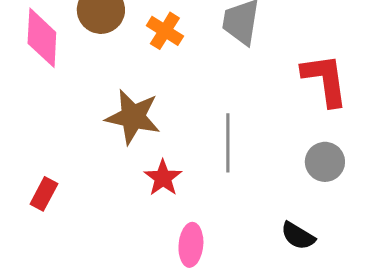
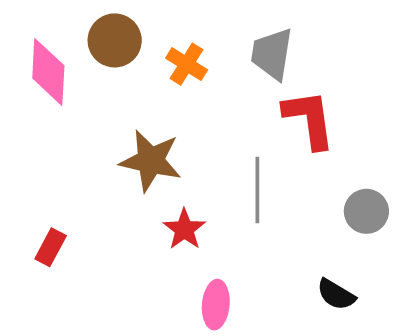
red L-shape: (325, 80) -> (309, 119), moved

